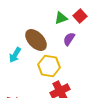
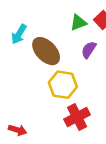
cyan arrow: (15, 55) -> (19, 34), moved

